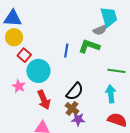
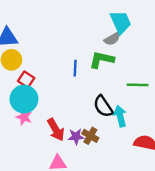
cyan circle: (38, 71) -> (24, 99), moved
black semicircle: (75, 91) -> (103, 106), moved, turned 114
cyan arrow: (111, 94) -> (120, 116), moved
purple star: (78, 119) -> (76, 137), moved

